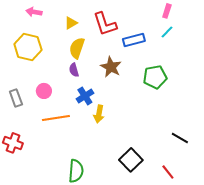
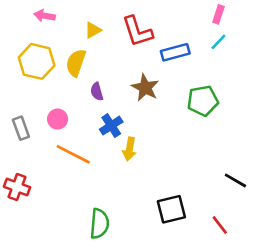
yellow semicircle: (77, 48) -> (76, 63), moved
orange line: (56, 118) -> (73, 154), turned 36
black square: (131, 160) -> (171, 209), turned 30

